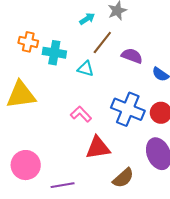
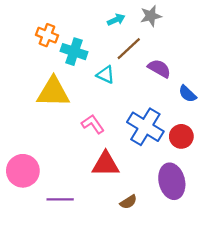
yellow triangle: (21, 95) -> (53, 92), moved
brown semicircle: (123, 178) -> (128, 202), size x0.7

